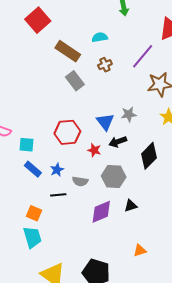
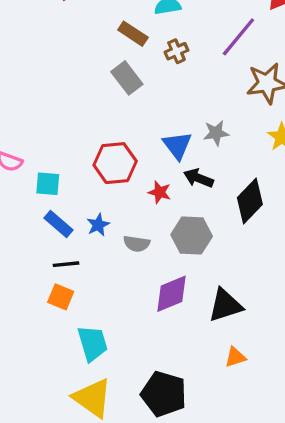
brown rectangle: (68, 51) -> (133, 34), moved, size x0.7
black arrow: (118, 142) -> (198, 178), turned 42
black line: (58, 195) -> (66, 264), moved
black triangle: (131, 206) -> (225, 305), moved, size x1.6
cyan trapezoid: (32, 237) -> (93, 343), moved

